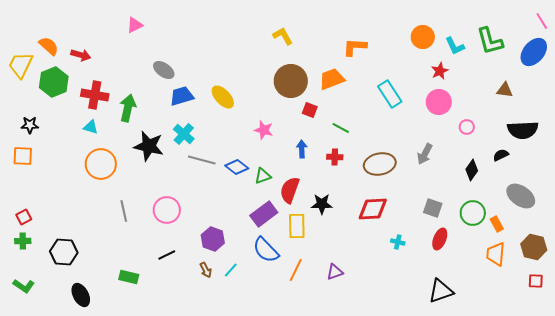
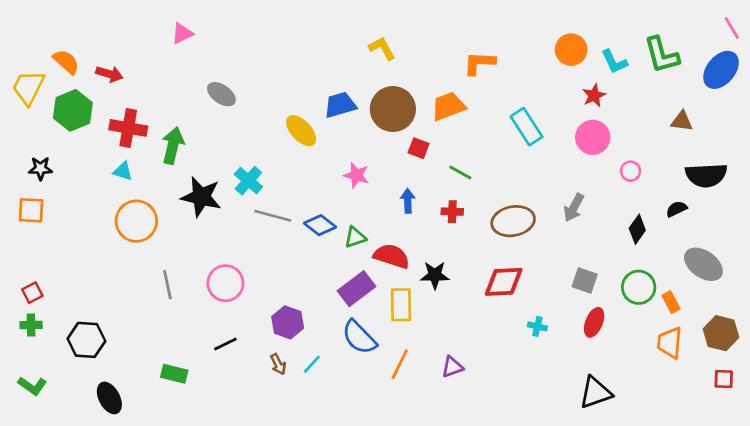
blue trapezoid: (182, 96) -> (340, 105), moved
red semicircle: (290, 190) -> (392, 256), turned 88

